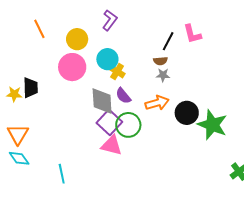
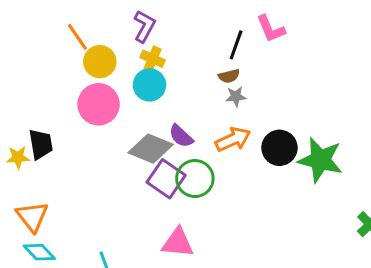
orange line: (39, 29) -> (77, 37), moved
yellow cross: (117, 72) -> (153, 59), moved
gray diamond: (102, 101) -> (151, 149), turned -56
pink triangle: (112, 145) -> (178, 243), moved

